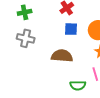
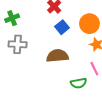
blue square: (71, 29) -> (62, 27), turned -32

